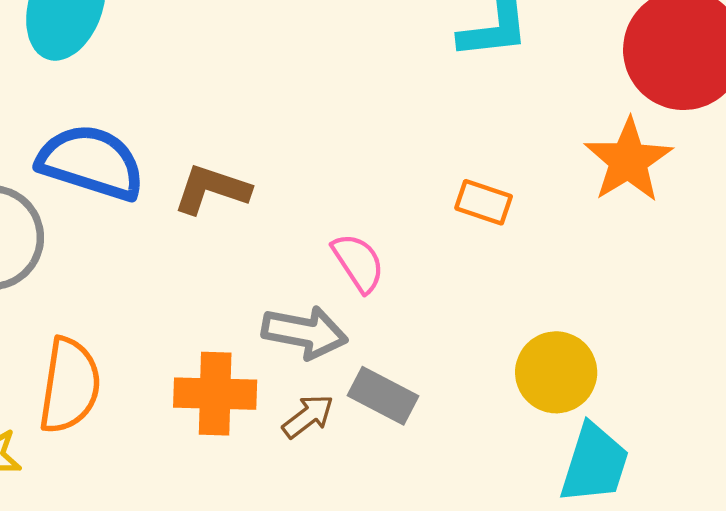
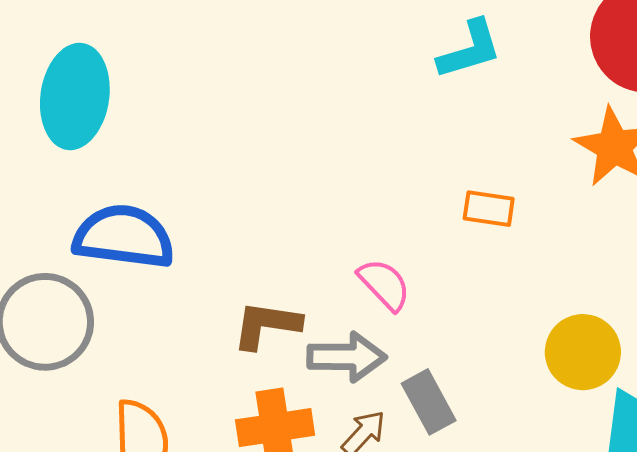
brown L-shape: (212, 189) -> (267, 325), moved
gray rectangle: (383, 396) -> (429, 402), turned 44

